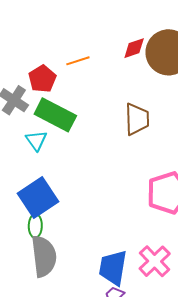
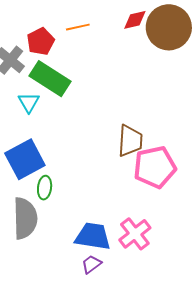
brown trapezoid: (137, 119) -> (130, 141), moved
green ellipse: (35, 226) -> (45, 188), moved
blue trapezoid: (113, 268) -> (93, 236), turned 84

